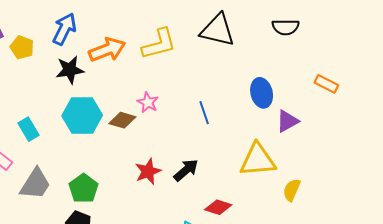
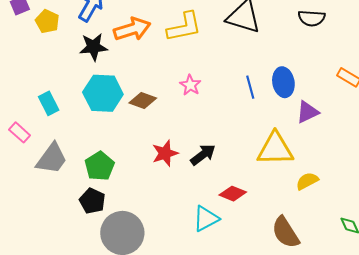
pink star: (148, 102) -> (190, 85), moved
blue line: (204, 113) -> (250, 87), moved
yellow semicircle: (292, 190) -> (307, 181), turned 35

